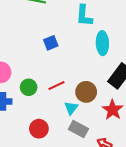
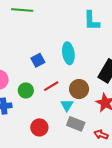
cyan L-shape: (84, 16) -> (92, 21), moved
blue square: (51, 43) -> (38, 60), moved
cyan ellipse: (102, 43) -> (68, 53), moved

